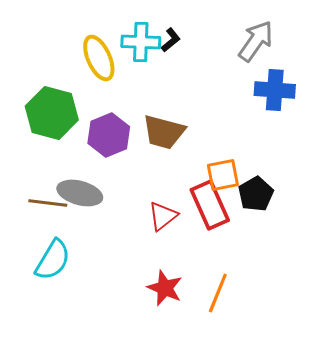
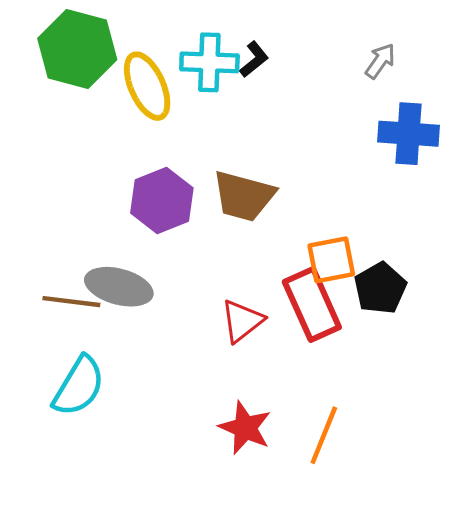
gray arrow: (256, 41) -> (380, 61), size x0.6
green hexagon: (52, 113) -> (77, 49), moved

